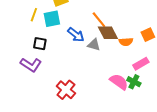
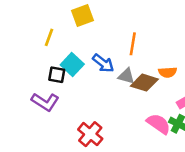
cyan square: (52, 19) -> (72, 64), moved, turned -36
orange line: (99, 20) -> (133, 44), turned 48
brown diamond: (108, 33) -> (144, 83), moved, turned -45

